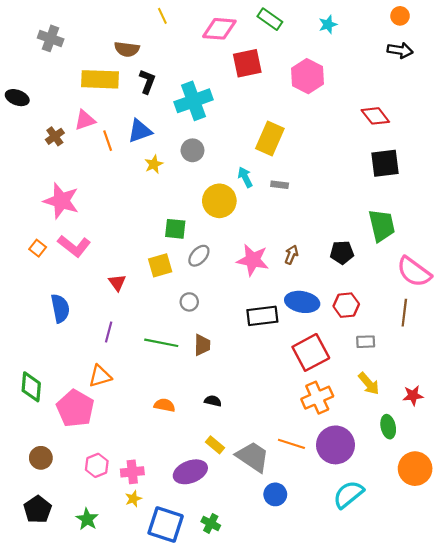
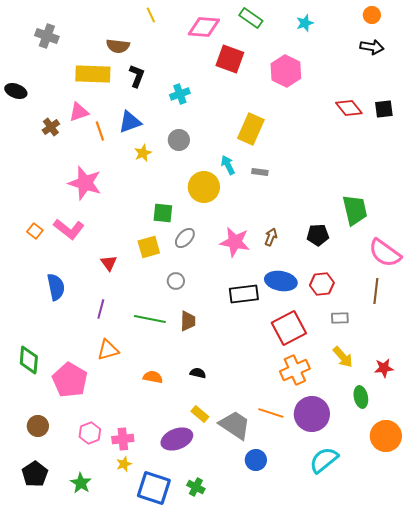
red square: (247, 63) -> (230, 59), turned 32
cyan cross: (194, 101) -> (180, 94), size x0.6
black square: (385, 163) -> (384, 109), moved, size x0.7
pink star: (61, 201) -> (85, 183), moved
orange triangle: (100, 376) -> (108, 350), moved

